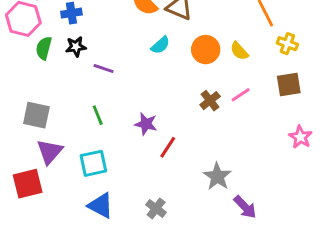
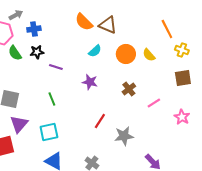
green semicircle: (44, 48) -> (15, 53), turned -49
pink line: (241, 95) -> (154, 103), moved
purple star: (146, 124) -> (90, 82), moved
pink star: (300, 137) -> (182, 117), moved
gray star: (217, 176) -> (124, 136), moved, turned 30

